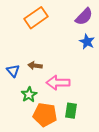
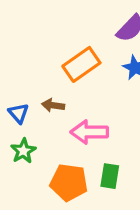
orange rectangle: (36, 18) -> (81, 64), moved
green star: (29, 95) -> (23, 151), moved

